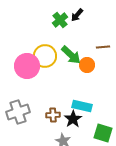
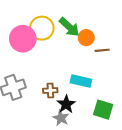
brown line: (103, 47) -> (102, 50), moved
black star: (73, 119) -> (66, 104), moved

